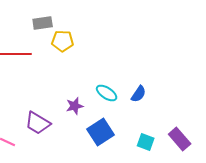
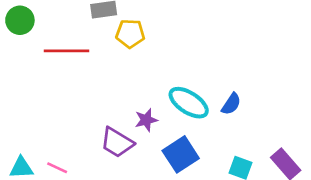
cyan ellipse: (107, 93) -> (189, 103), size x1.4
purple trapezoid: (38, 123) -> (117, 143), moved

